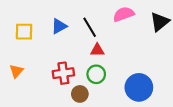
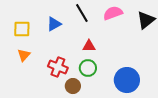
black line: (90, 27) -> (82, 13), moved
orange triangle: (16, 71) -> (24, 55), moved
red cross: (63, 73) -> (58, 67), turned 30

